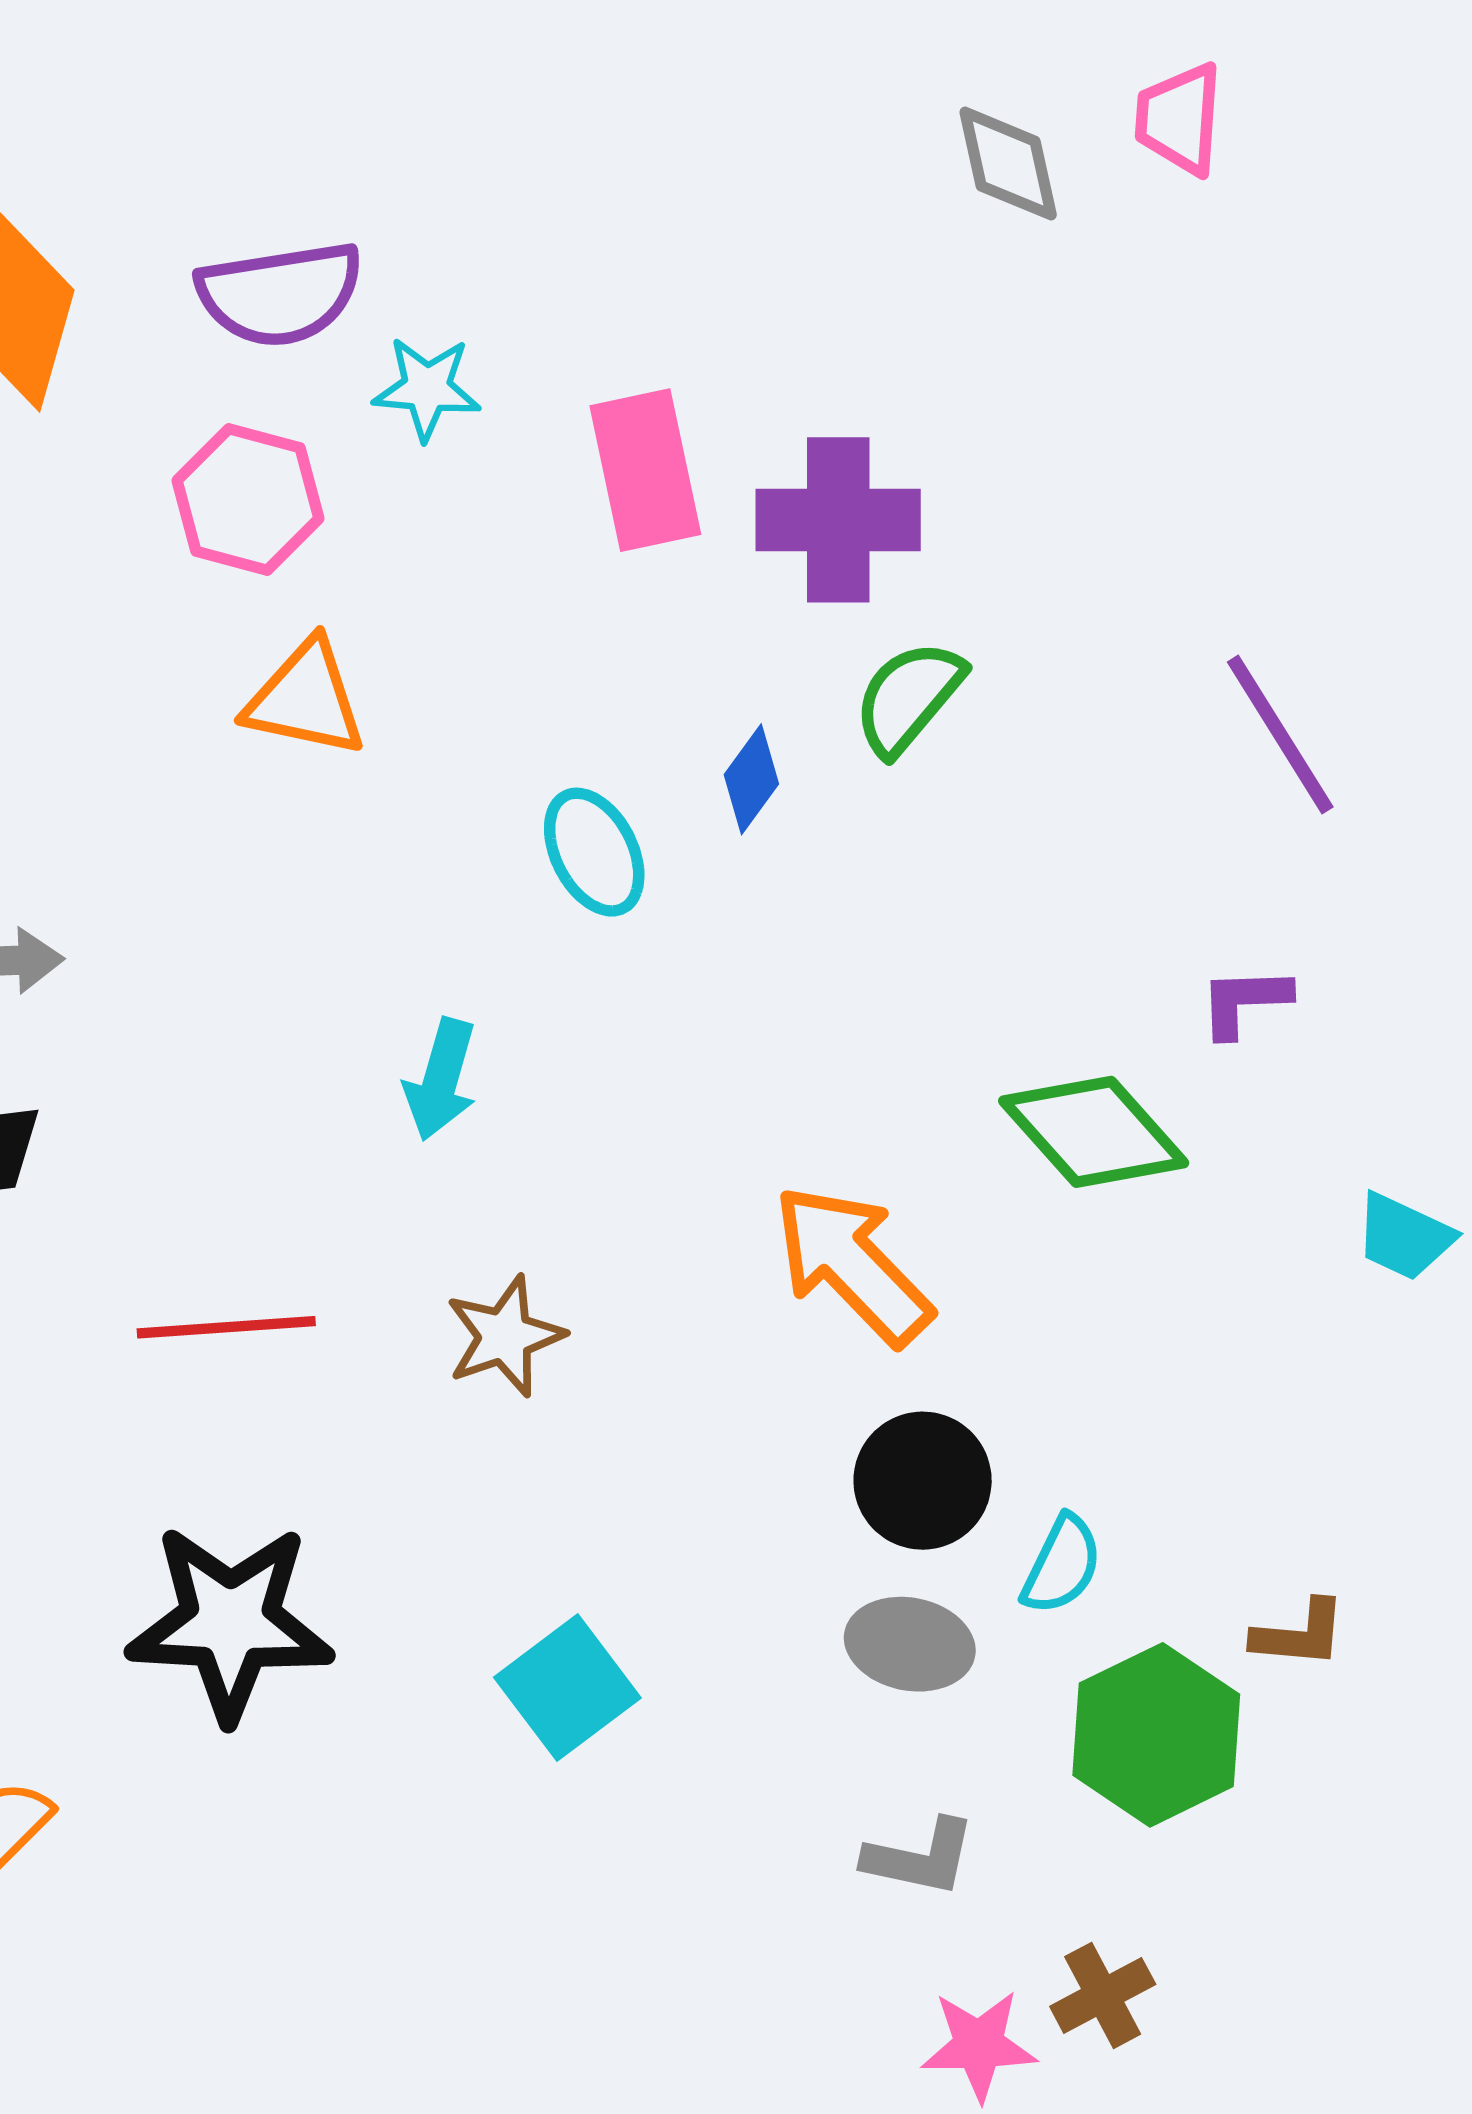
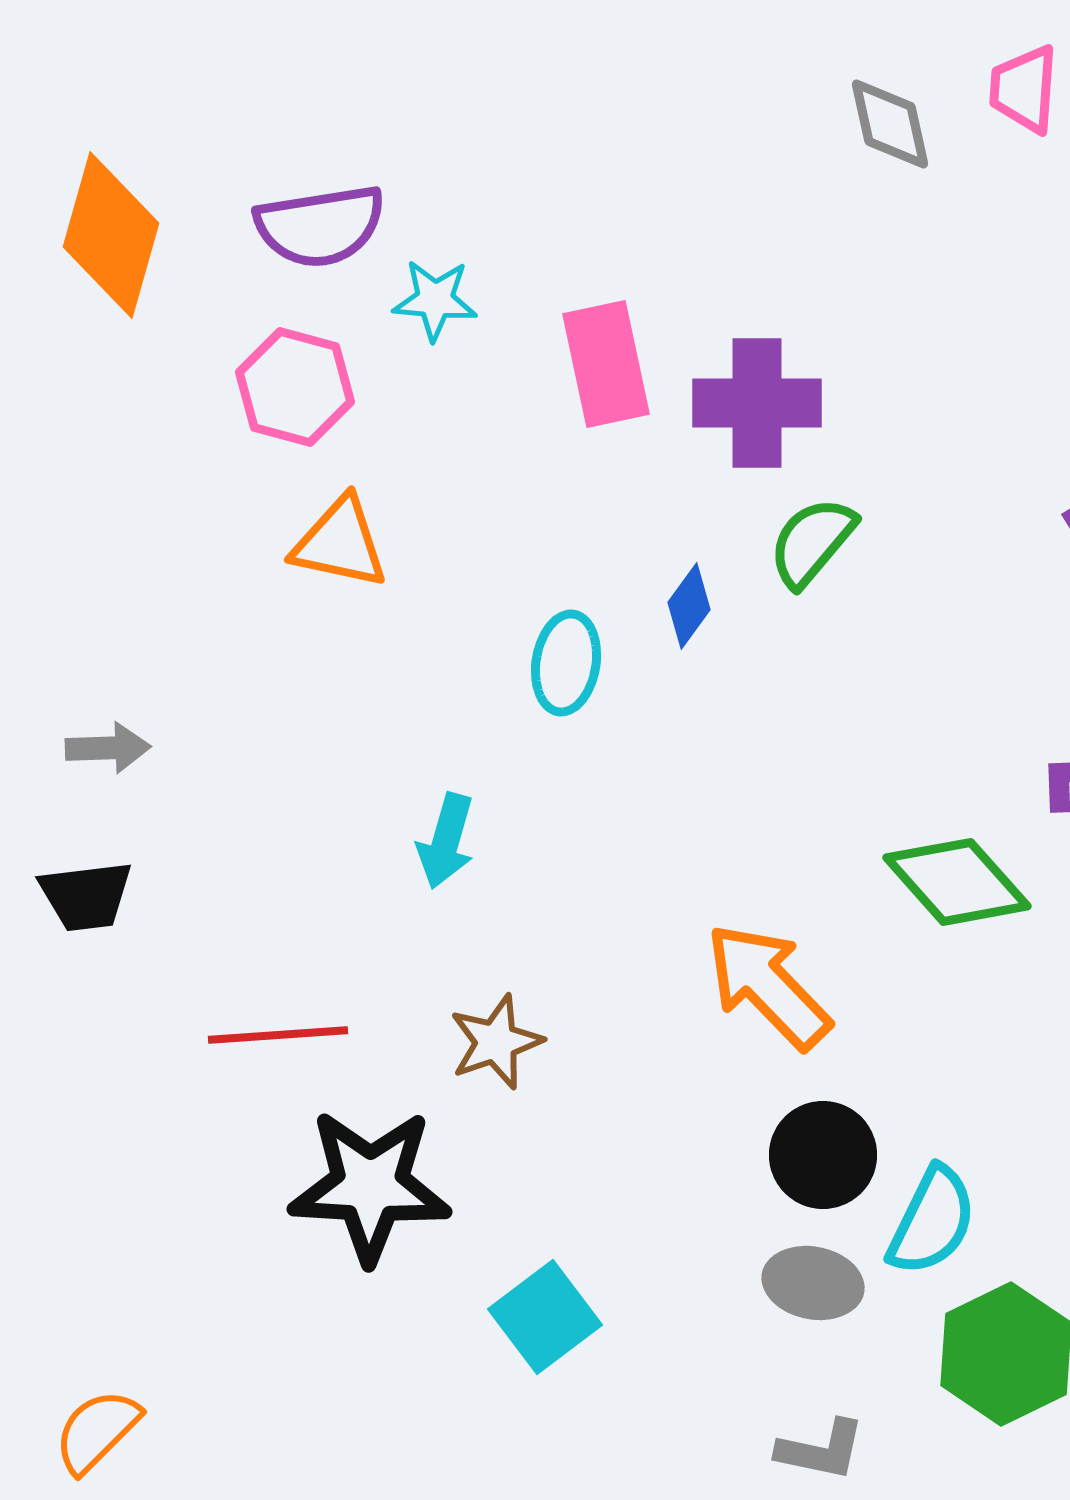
cyan ellipse: (594, 852) -> (566, 663), turned 36
cyan semicircle: (1062, 1565) -> (932, 1221), size x1.4
black star: (230, 1622) -> (370, 1186), moved

